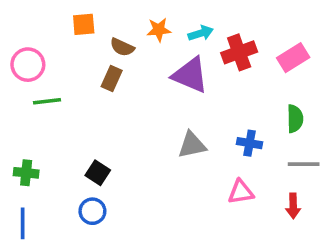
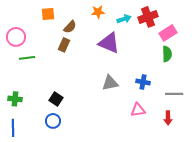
orange star: (159, 30) -> (98, 12), moved
cyan arrow: (201, 33) -> (124, 19), moved
brown semicircle: (122, 47) -> (70, 27), turned -72
red cross: (239, 52) -> (148, 17), moved
green semicircle: (295, 119) -> (167, 54), moved

